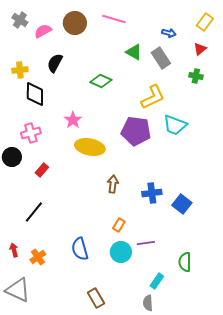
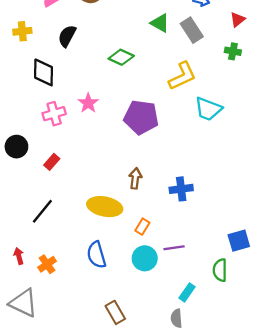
yellow cross: (20, 70) -> (22, 31), moved
purple pentagon: (136, 131) -> (141, 117), moved
pink cross: (31, 133) -> (54, 114), moved
yellow ellipse: (90, 147) -> (105, 207), moved
blue square: (182, 204) -> (239, 241), moved, turned 36

